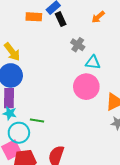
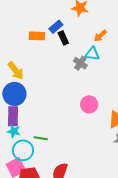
cyan triangle: (93, 62) -> (92, 54), moved
pink circle: (86, 87) -> (89, 104), size x0.7

